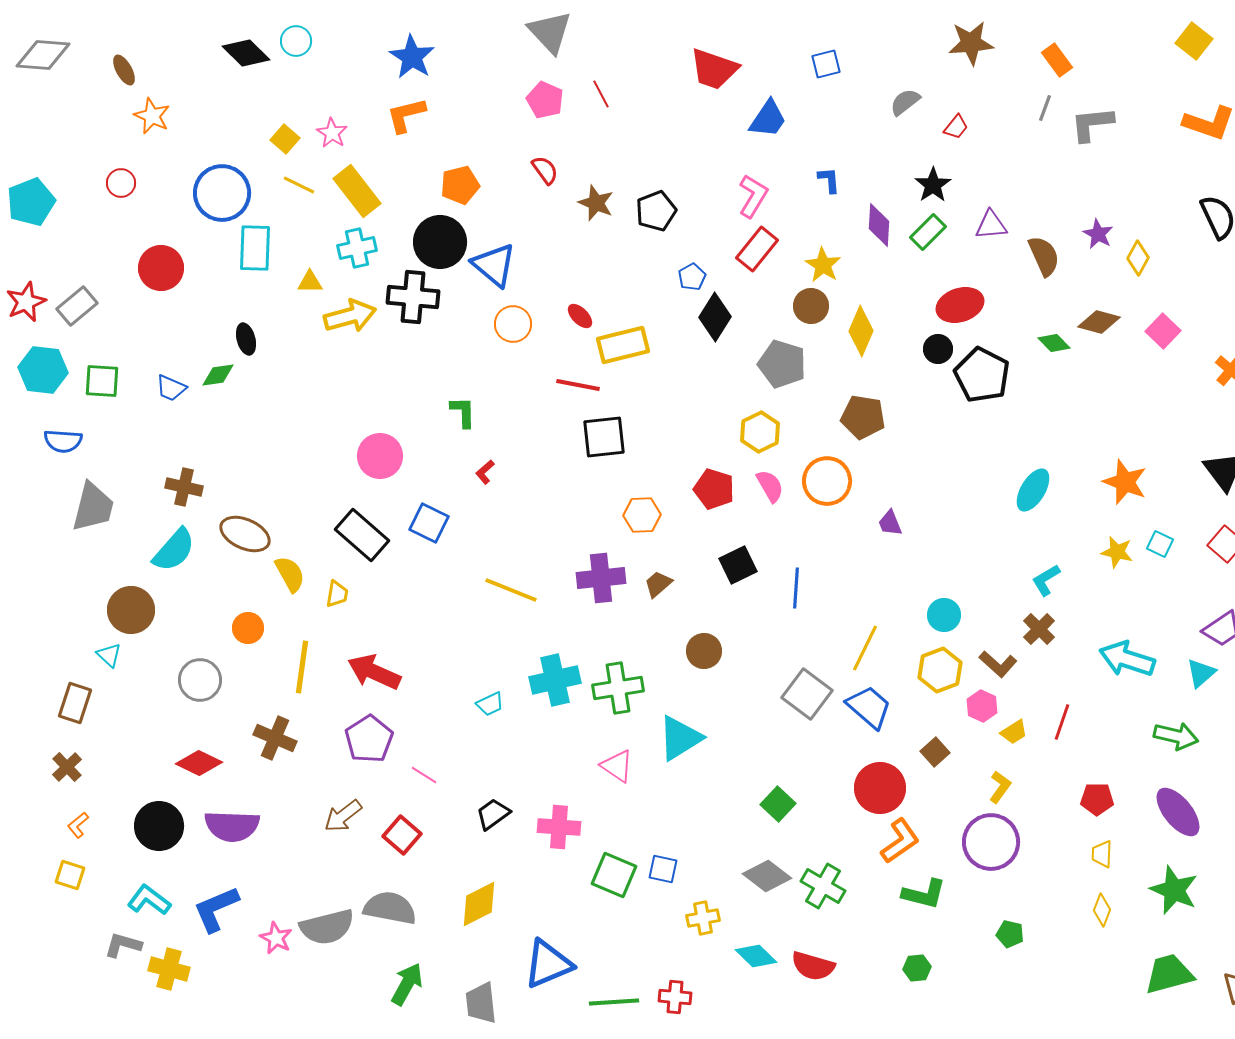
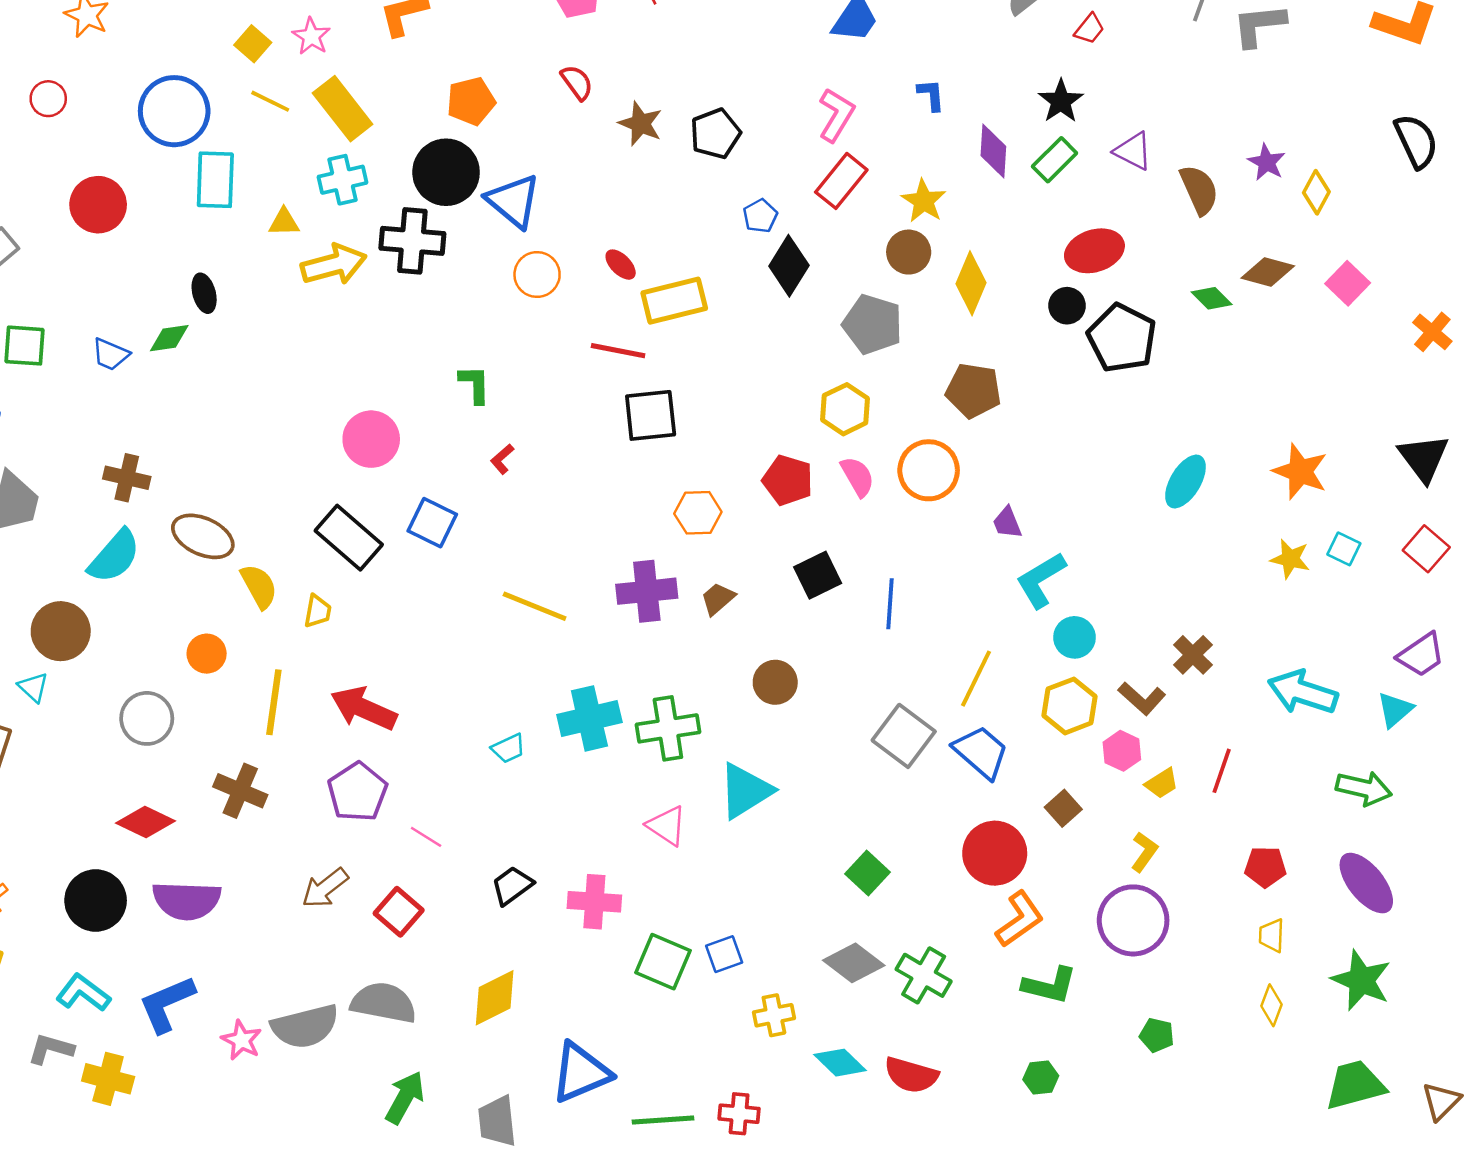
purple triangle: (991, 225) -> (1133, 151), turned 32
cyan L-shape: (1046, 580) -> (1041, 580), moved, size x1.4
blue square: (663, 869) -> (724, 954), turned -32

